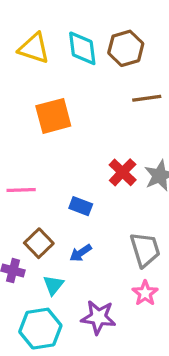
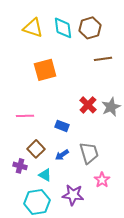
gray trapezoid: (145, 250) -> (89, 153), moved
cyan triangle: (53, 285) -> (45, 175), turned -40

